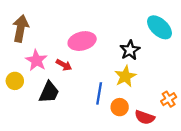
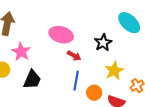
pink ellipse: (82, 41) -> (61, 35), turned 30
red arrow: (64, 65) -> (74, 56), moved
yellow star: (125, 76) -> (114, 71), moved

